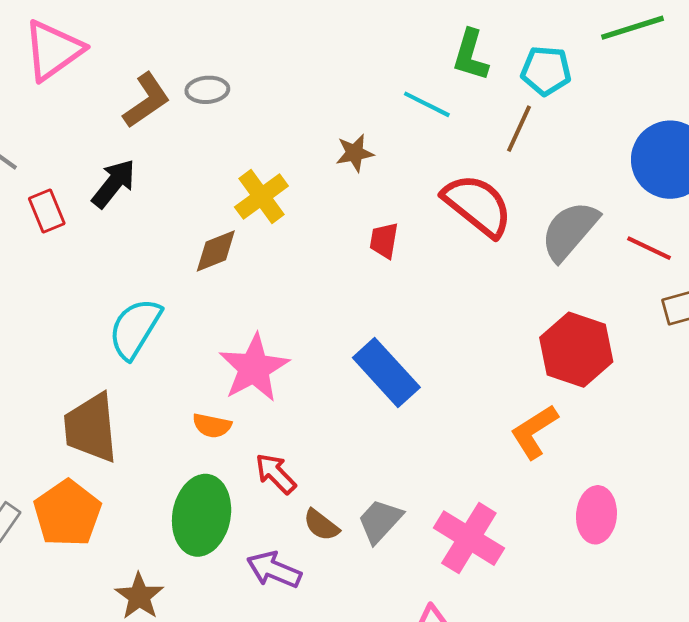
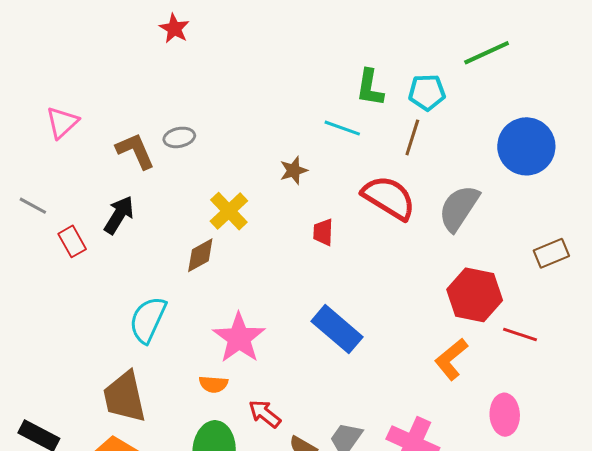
pink triangle: (53, 50) -> (62, 122), size x0.7
brown L-shape: (146, 100) -> (135, 151), turned -72
red line: (649, 248) -> (520, 334), moved

